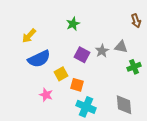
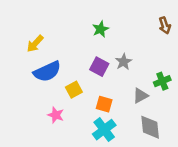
green star: (73, 24) -> (101, 29), moved
gray triangle: (121, 47) -> (140, 96), moved, turned -40
orange square: (77, 85) -> (104, 104), moved
cyan cross: (86, 107) -> (104, 130), turned 30

